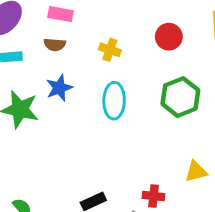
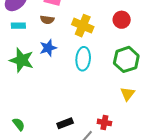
yellow cross: (110, 50) -> (83, 26), size x1.5
yellow triangle: (196, 171) -> (128, 94), moved, turned -42

